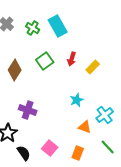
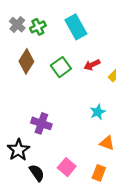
green cross: (33, 28) -> (38, 27), moved, turned 32
red arrow: (72, 59) -> (92, 65), turned 48
brown diamond: (15, 70) -> (26, 61), moved

